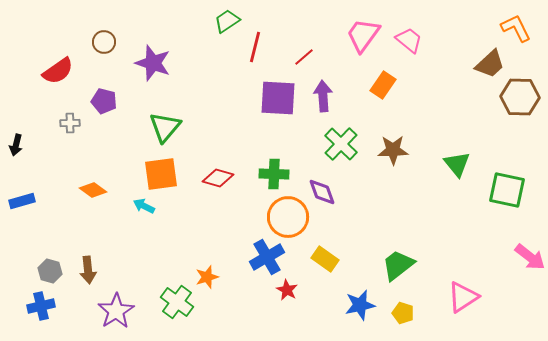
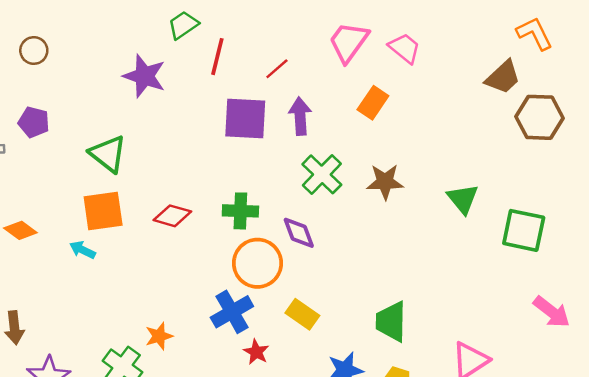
purple star: (153, 63) -> (144, 76), moved
green triangle: (165, 127) -> (108, 154), turned -32
green trapezoid: (398, 265) -> (391, 322), turned -51

